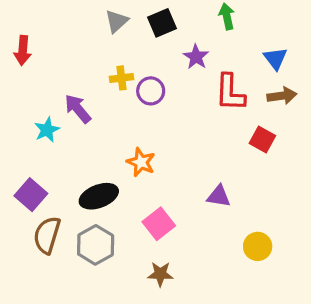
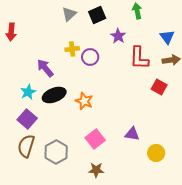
cyan star: (47, 130) -> (28, 92), moved
purple square: (31, 195) -> (27, 119), moved
black ellipse: (99, 196) -> (54, 95), moved
purple triangle: (219, 196) -> (132, 134), moved

